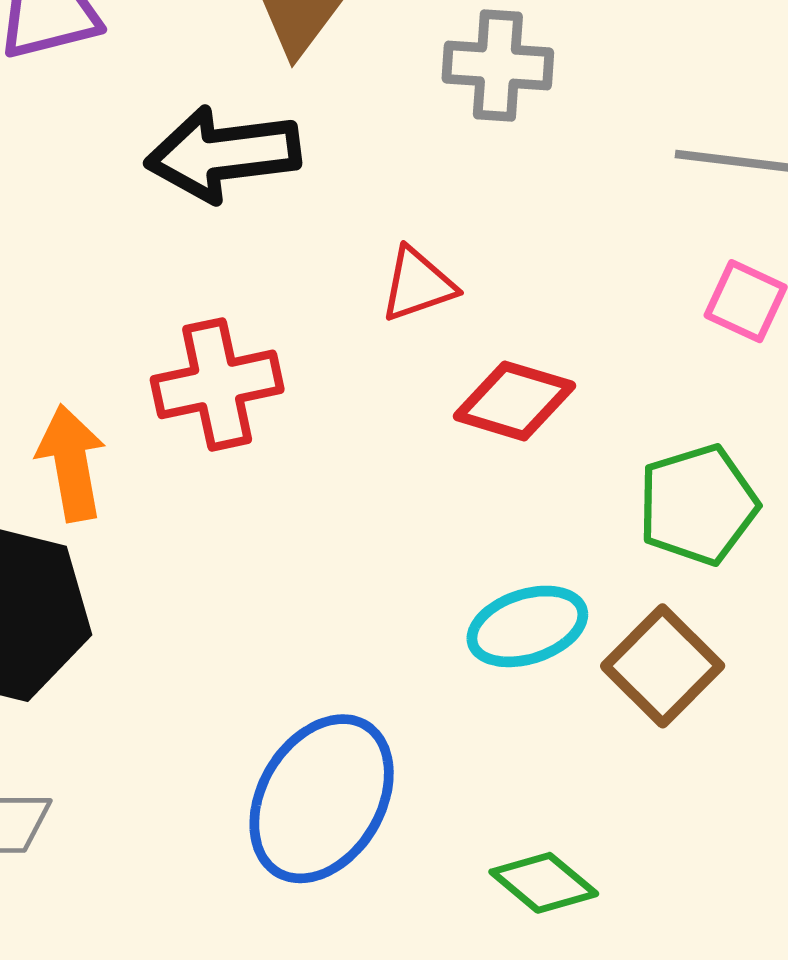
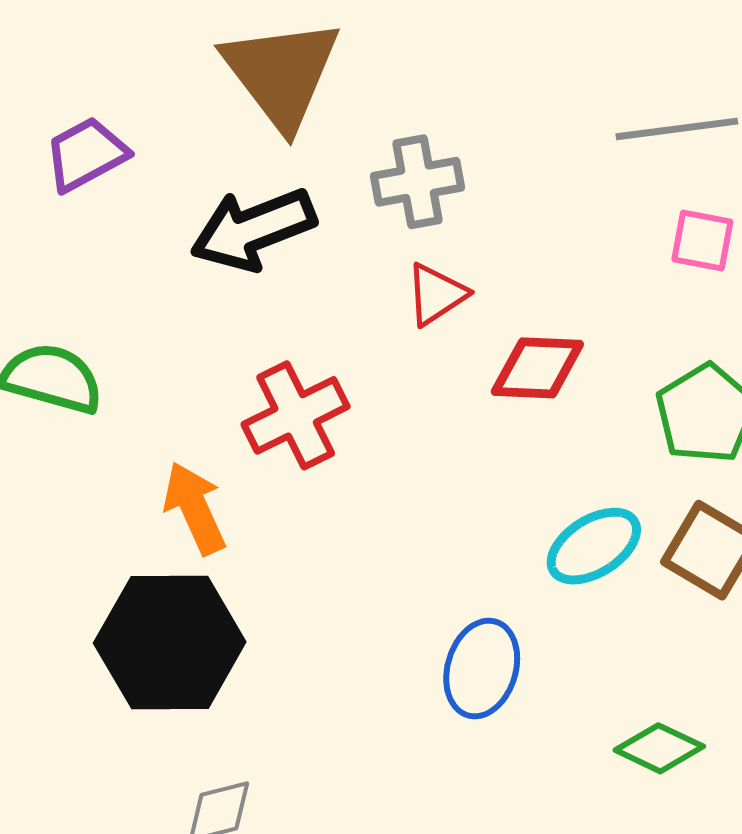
gray cross: (498, 66) -> (417, 182), moved
blue ellipse: (322, 799) -> (482, 669), moved, size x0.7

